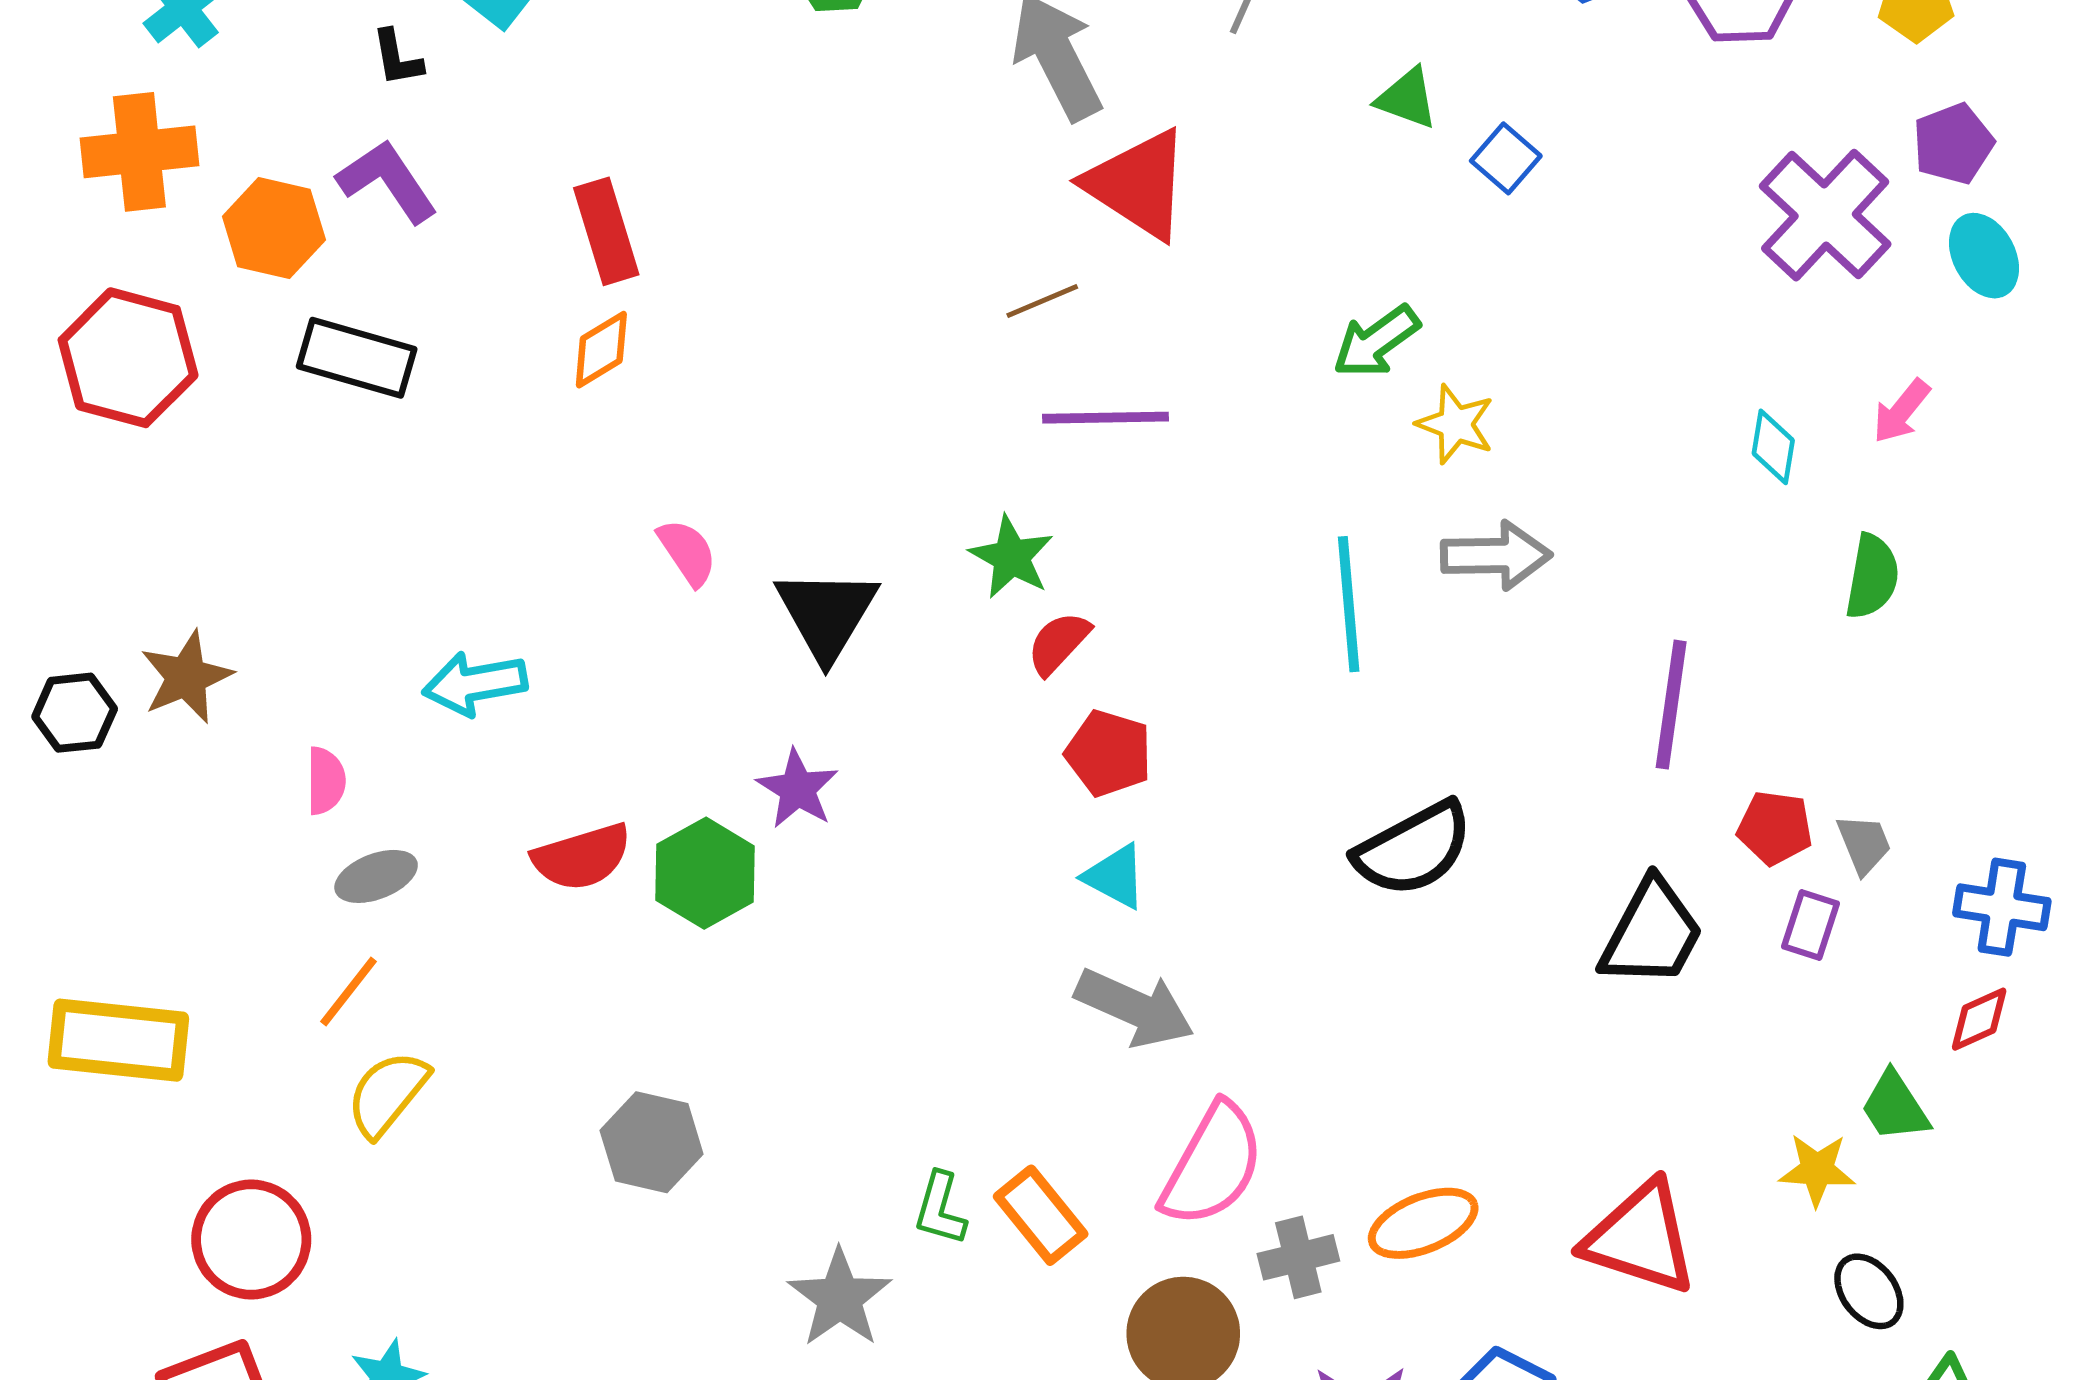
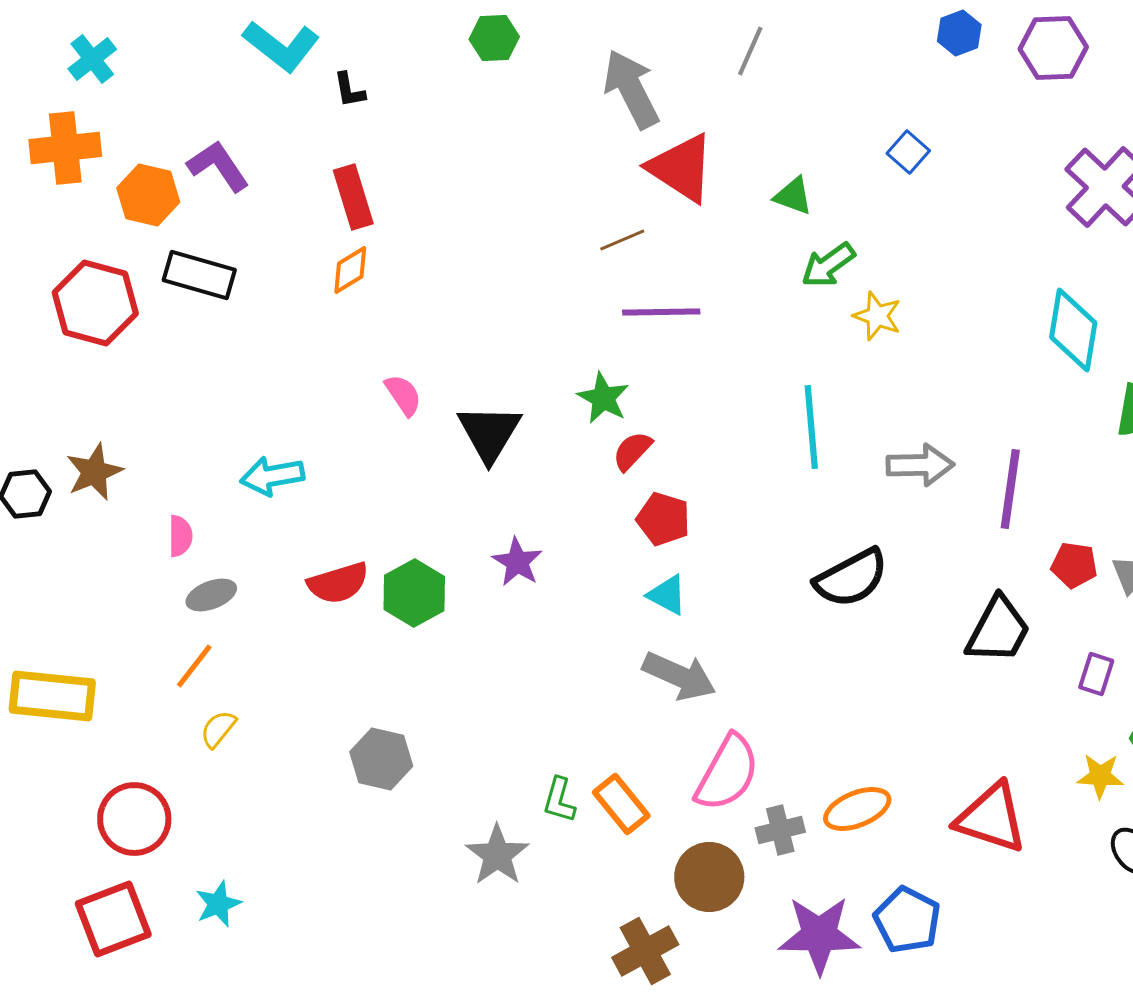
black L-shape: (397, 58) -> (349, 90), moved
green triangle: (1407, 98) -> (793, 196), moved
red hexagon: (128, 358) -> (95, 303), moved
cyan diamond: (1773, 447) -> (1073, 330), size x1.8
gray arrow: (1496, 555) -> (920, 465), moved
purple star: (797, 789) -> (517, 562), moved
purple rectangle: (1811, 925) -> (1096, 674), moved
yellow semicircle: (387, 1094) -> (218, 729), size x0.7

